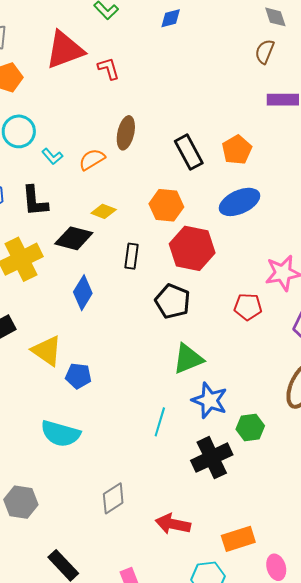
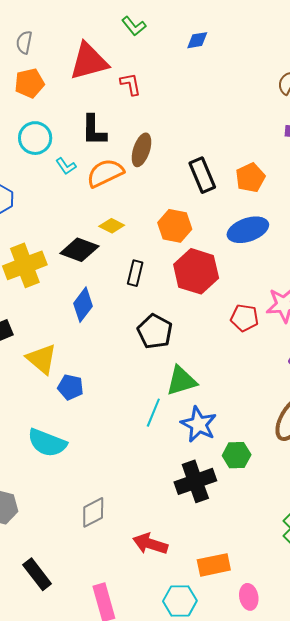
orange semicircle: (92, 159) -> (105, 173), size x1.4
black L-shape: (35, 201) -> (94, 130), moved
black pentagon: (173, 301) -> (155, 332), moved
red pentagon: (248, 307) -> (245, 318), moved
cyan line: (160, 422) -> (153, 413), moved

